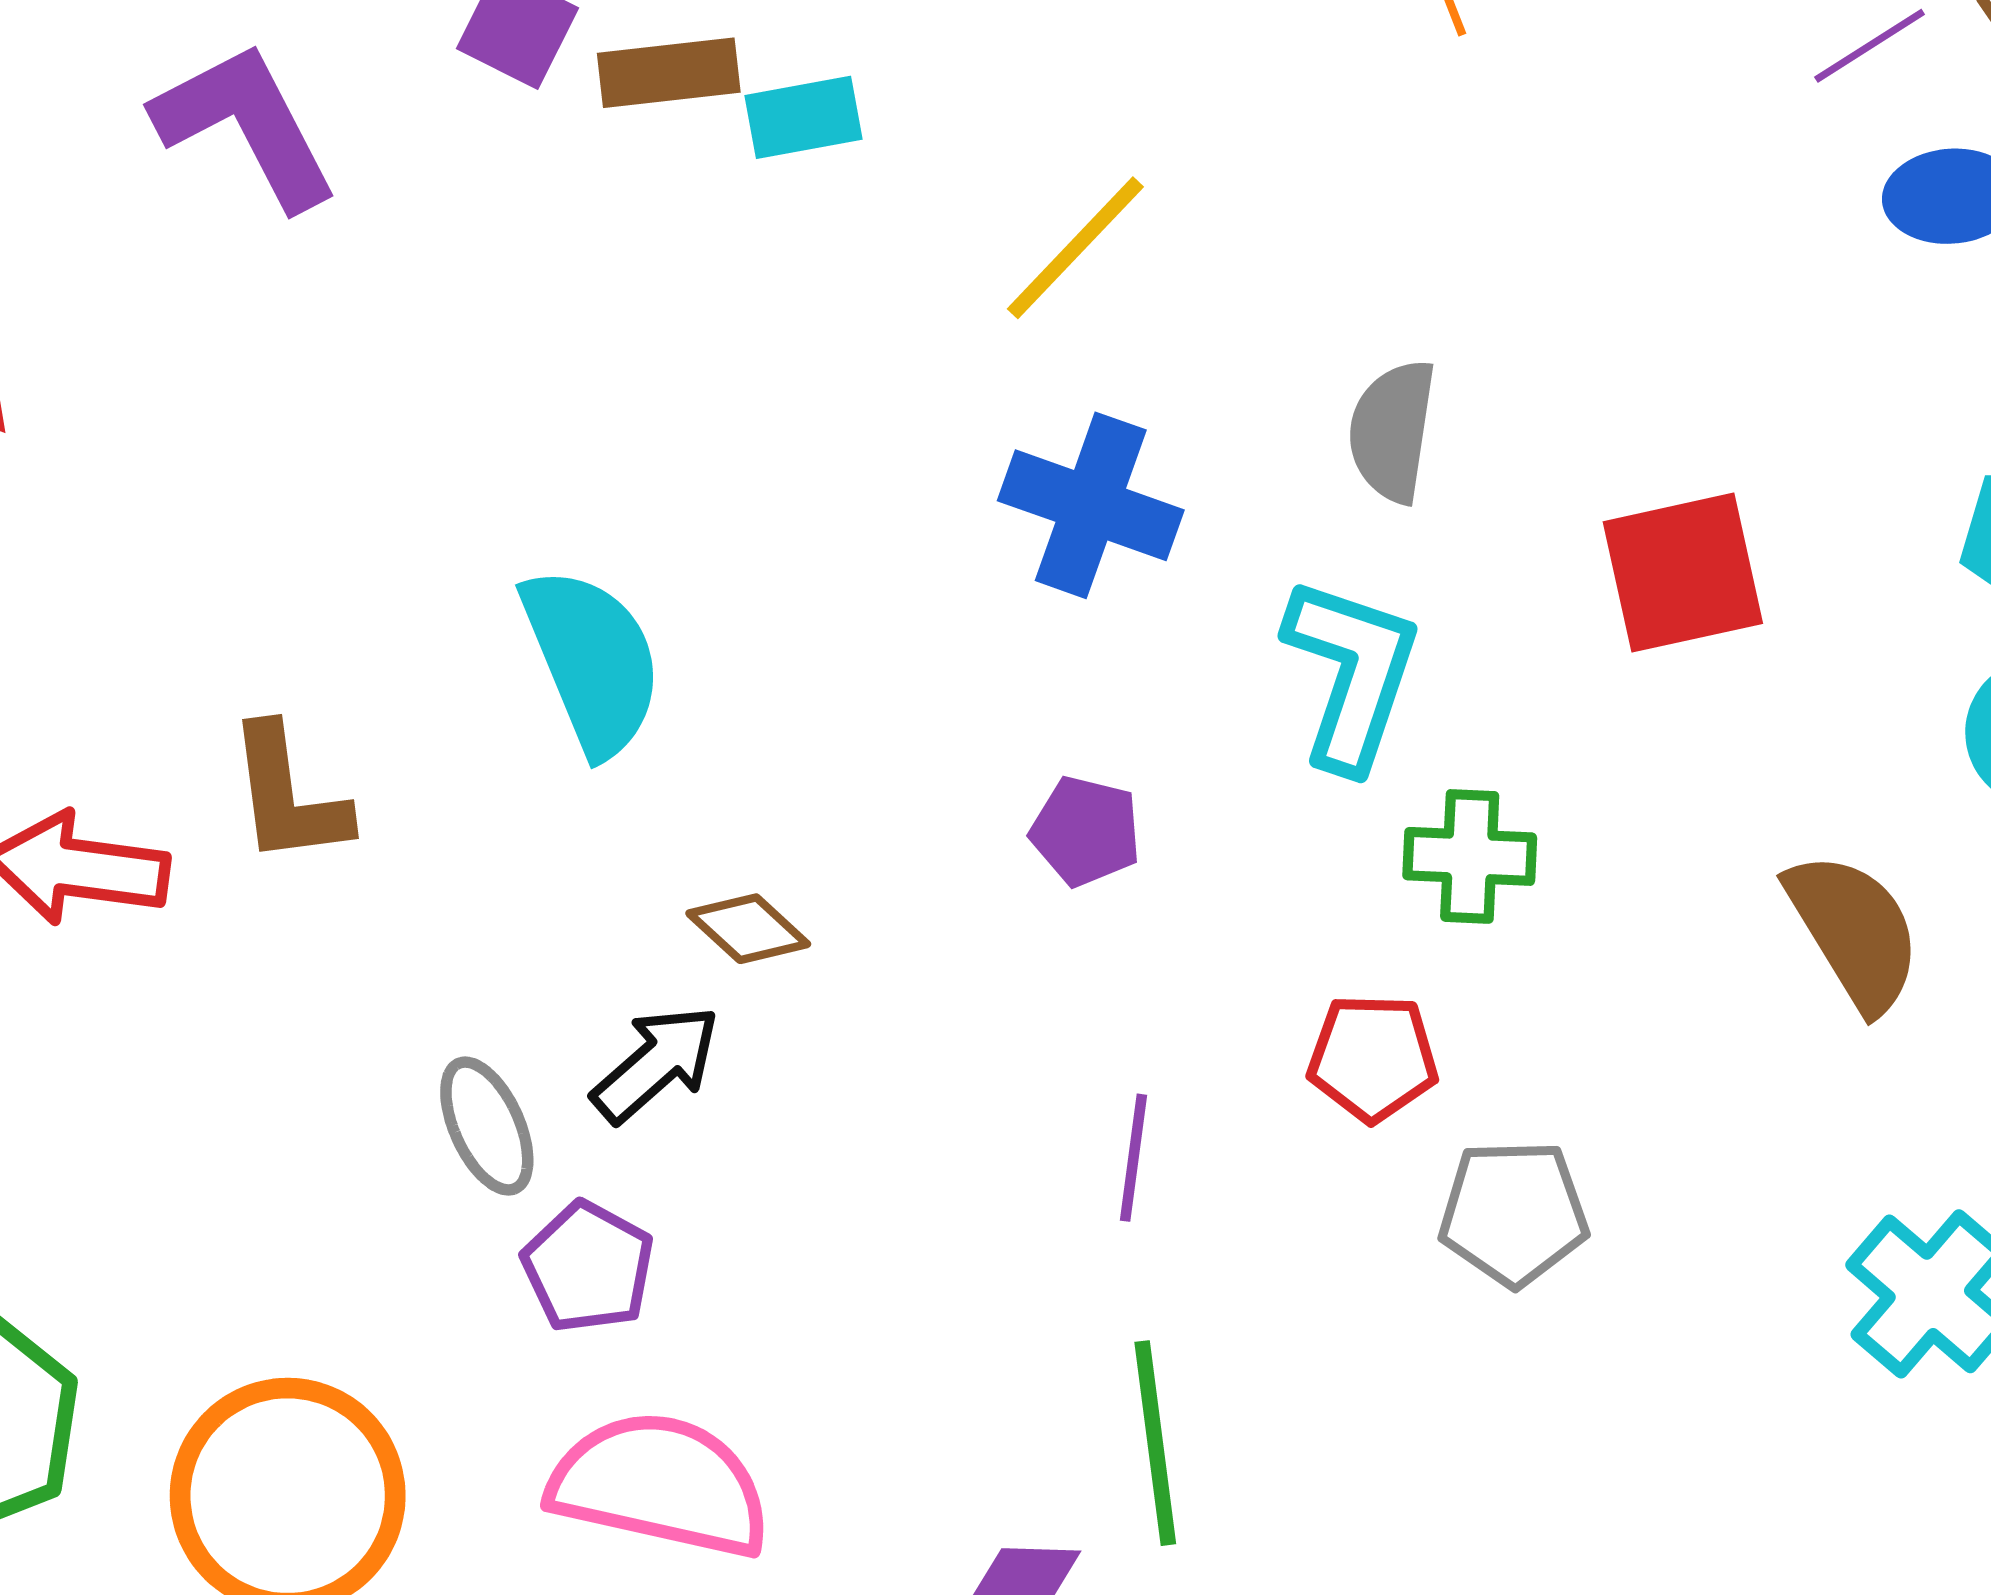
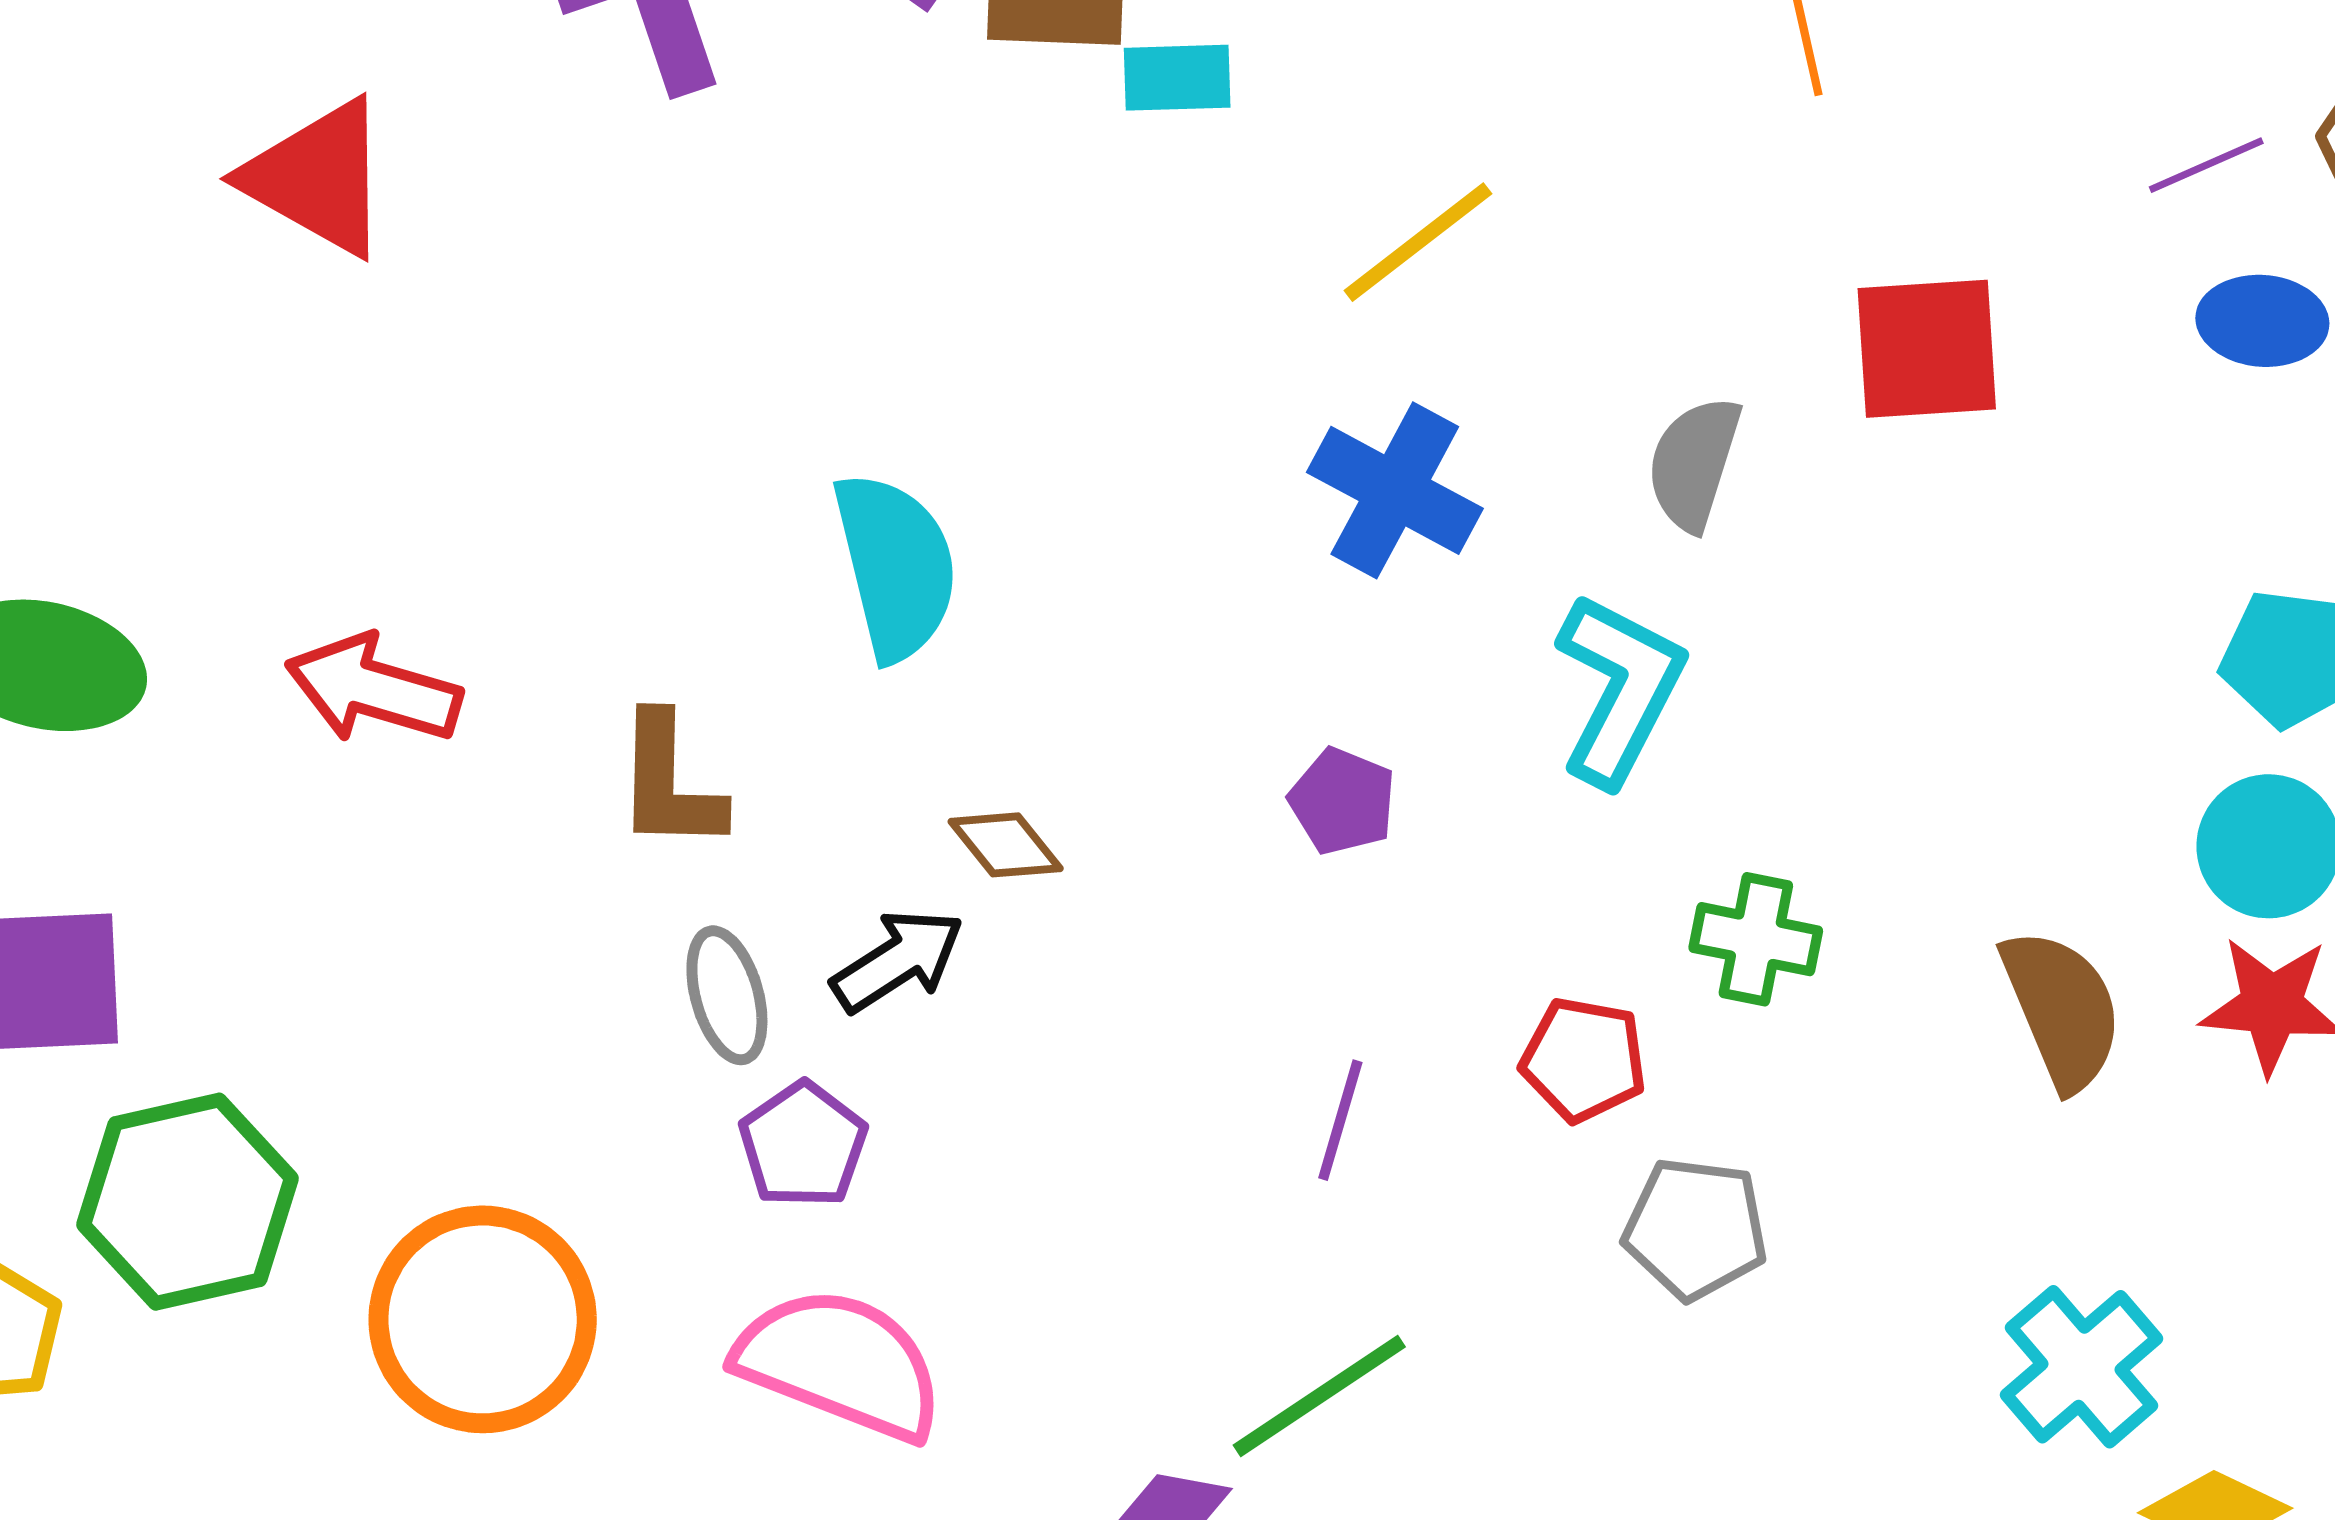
red square: (1683, 573) -> (1927, 349), moved
brown L-shape: (288, 795) -> (669, 783), moved
green cross: (1470, 856) -> (1756, 939), moved
green line: (1155, 1443) -> (1319, 1396), turned 55

